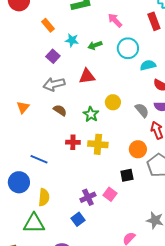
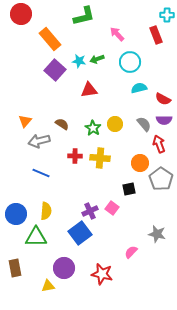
orange rectangle: (48, 25) -> (50, 39), size x1.6
cyan star: (72, 40) -> (79, 61), moved
purple square: (53, 56) -> (55, 70), size x1.5
cyan semicircle: (148, 65) -> (139, 88), moved
gray arrow: (54, 84) -> (39, 141), moved
yellow circle: (113, 102) -> (115, 124), moved
blue circle: (19, 182) -> (16, 214), moved
blue square: (78, 219) -> (80, 233), size x1.6

